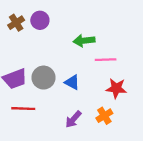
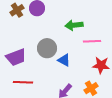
gray circle: (44, 78) -> (47, 48), moved

